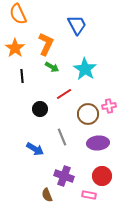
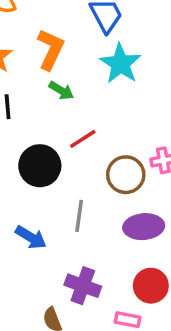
cyan star: (85, 69) -> (120, 64), moved
black circle: (40, 109) -> (40, 166), size x1.5
gray line: (62, 137) -> (79, 216), turned 30

